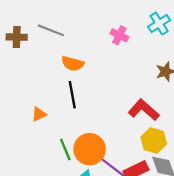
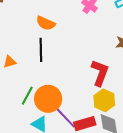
red L-shape: (144, 110) -> (100, 73), turned 60
green line: (65, 150) -> (27, 96), turned 42

